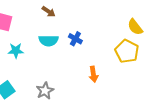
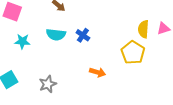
yellow semicircle: (135, 27) -> (143, 29), turned 36
orange arrow: (93, 74) -> (98, 72), turned -70

